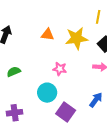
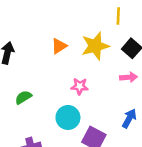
orange triangle: (48, 35) -> (59, 46), turned -32

